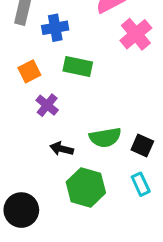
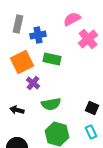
orange square: (29, 71) -> (22, 62), size x1.6
green semicircle: (105, 137) -> (51, 104), moved
black arrow: (62, 149) -> (17, 110), moved

